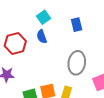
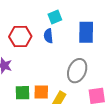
blue rectangle: (77, 25) -> (86, 32), size x1.5

